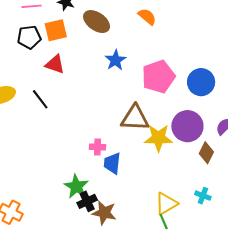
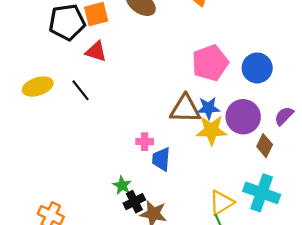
black pentagon: (29, 37) -> (67, 22), size x1.4
blue star: (116, 60) -> (208, 108), moved, turned 30
green star: (76, 186) -> (122, 185), size x0.7
cyan cross: (203, 196) -> (262, 193), size x2.0

